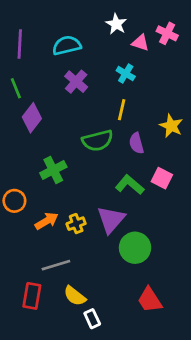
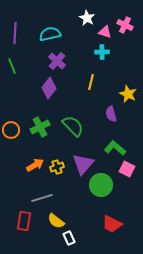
cyan cross: (126, 74) -> (102, 52), moved, turned -32
purple diamond: (32, 118) -> (49, 88), moved
green semicircle: (98, 141) -> (73, 126), moved, turned -120
purple semicircle: (136, 143) -> (111, 114), moved
pink square: (162, 178) -> (127, 169), moved
green L-shape: (130, 185) -> (115, 148), moved
orange circle: (14, 201) -> (11, 130), moved
red trapezoid: (150, 300) -> (112, 224), turned -30

